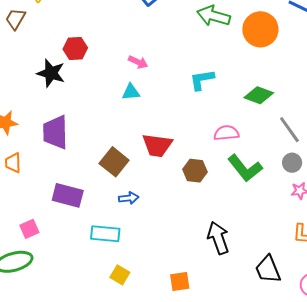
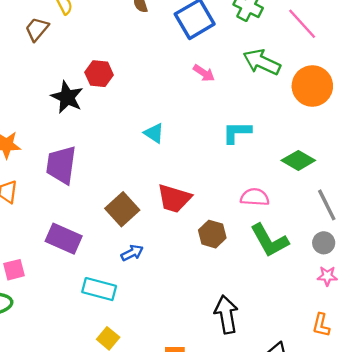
pink arrow: (138, 62) -> (204, 73), moved
cyan triangle: (131, 92) -> (154, 133), turned 30
blue arrow: (129, 198) -> (132, 253), turned -30

